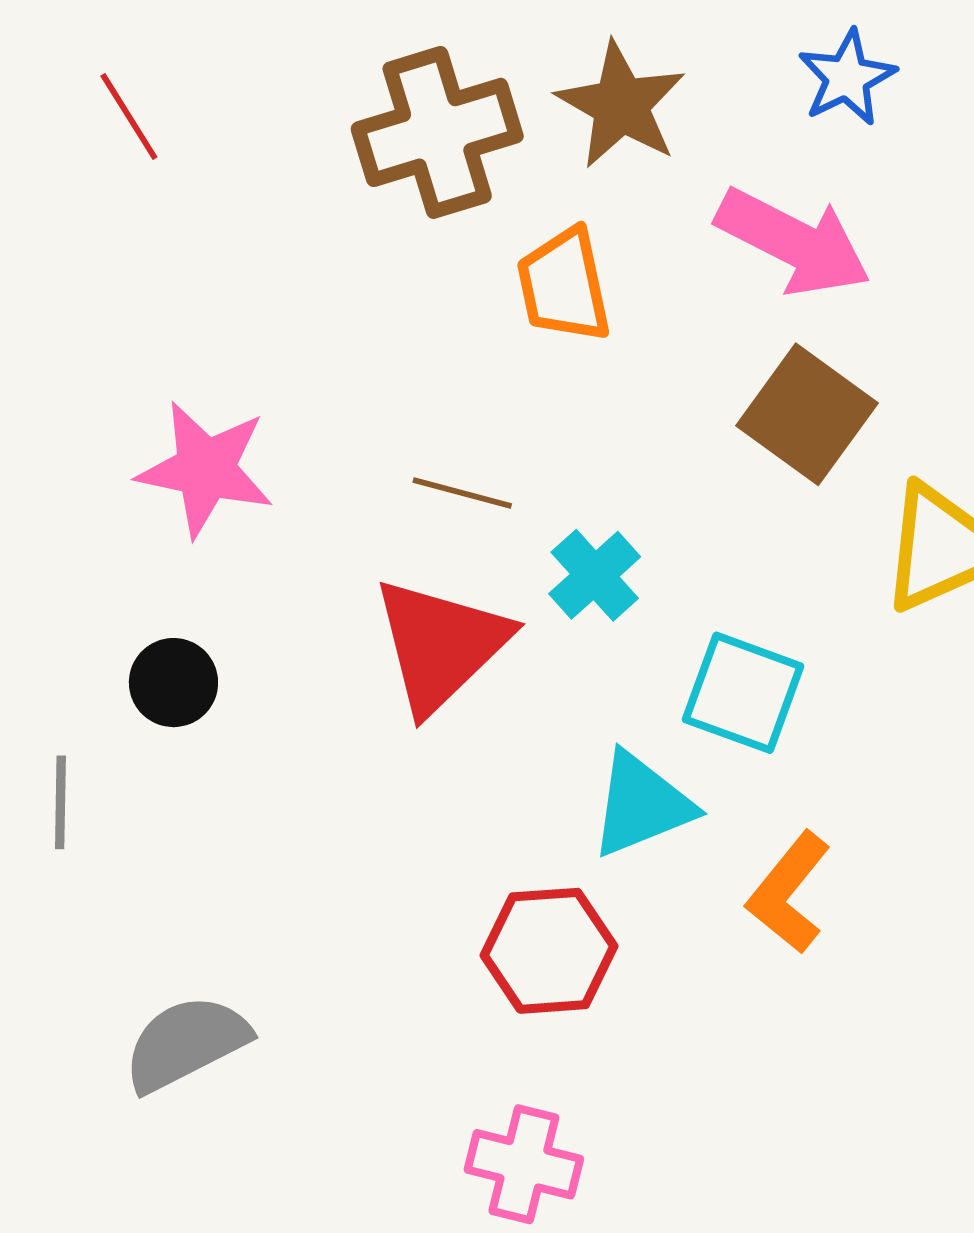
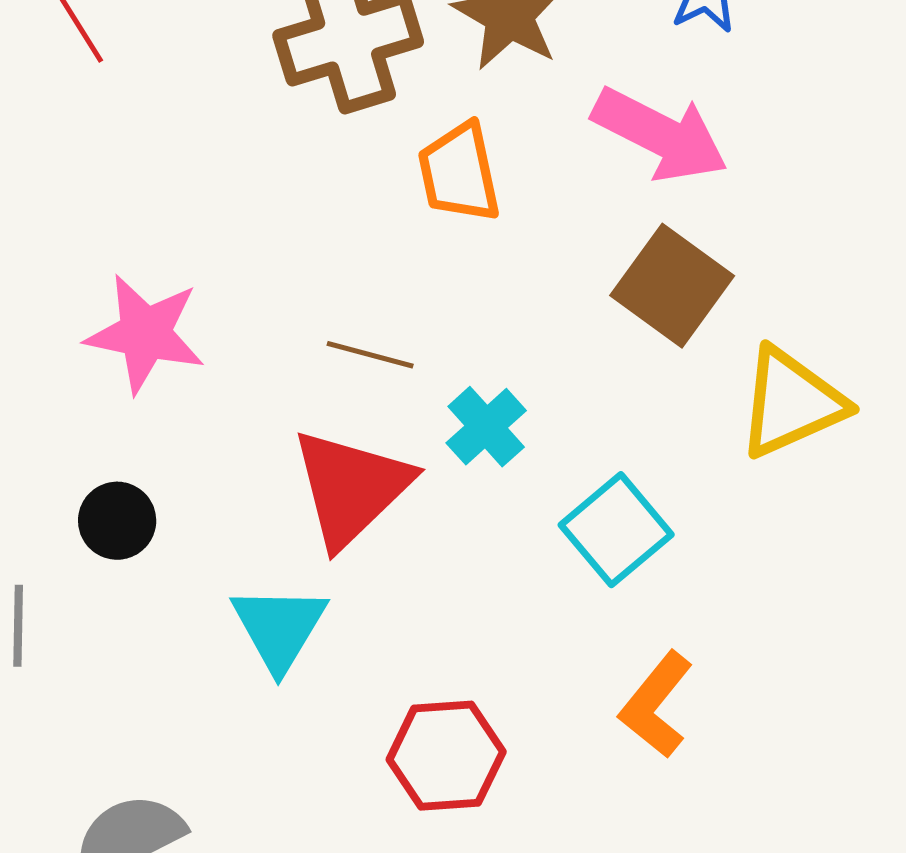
cyan square: (743, 693) -> (616, 530), turned 30
cyan triangle: (641, 805) -> (279, 628), moved, turned -37

